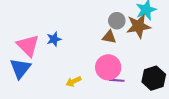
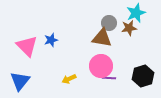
brown star: (138, 26) -> (129, 28), size x0.7
brown triangle: (109, 37) -> (102, 38), size x1.5
blue triangle: (20, 68) -> (20, 81), moved

